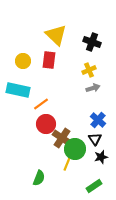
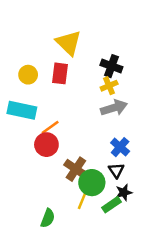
black cross: (92, 42) -> (111, 66), moved
gray arrow: (93, 88) -> (114, 108), size x1.5
red circle: (46, 124) -> (46, 145), moved
green rectangle: (94, 186) -> (111, 205), moved

